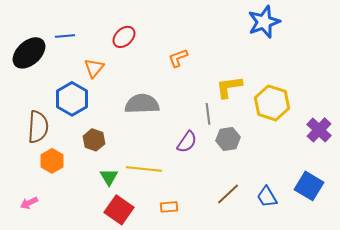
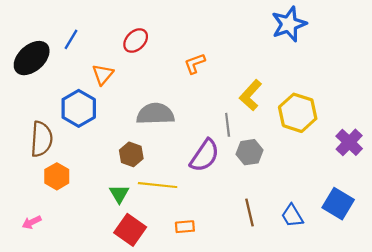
blue line: (65, 36) -> (71, 39), turned -54
yellow L-shape: (229, 87) -> (251, 95), turned -40
brown hexagon: (94, 140) -> (131, 154), moved
purple semicircle: (187, 142) -> (205, 155), size x1.4
brown line: (228, 194) -> (250, 212), turned -60

